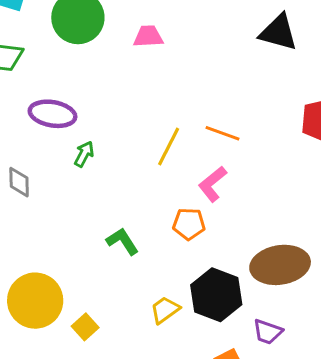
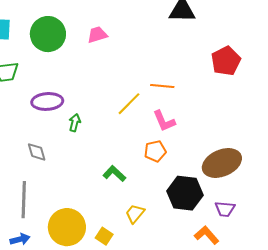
yellow line: (169, 146) -> (129, 104), turned 32
pink L-shape: (212, 184) -> (164, 121), turned -60
yellow trapezoid: (165, 310) -> (135, 214), moved

